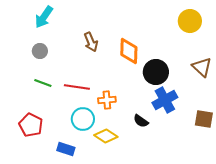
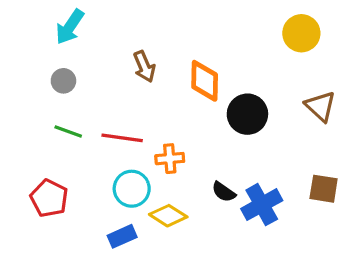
blue cross: (165, 100) -> (262, 205), moved
blue rectangle: (66, 149) -> (122, 236), moved, turned -42

